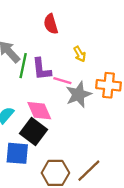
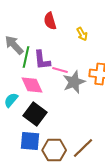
yellow arrow: (80, 54) -> (82, 34), moved
pink diamond: (39, 111) -> (32, 85), moved
blue square: (17, 153) -> (30, 141), moved

